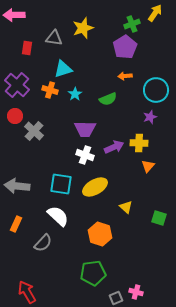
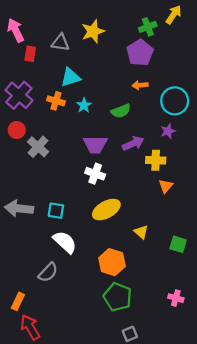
pink arrow: (14, 15) -> (16, 30), moved, turned 65
purple arrow: (114, 147) -> (133, 143), moved
cyan square: (61, 184) -> (56, 211), moved, size x0.7
orange rectangle: (16, 224) -> (18, 301), moved
green pentagon: (93, 273) -> (118, 297), moved, turned 30
pink cross: (136, 292) -> (176, 298), moved

